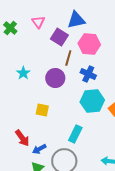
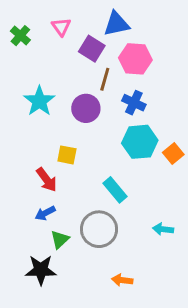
cyan star: (23, 73) -> (39, 101), size x1.5
cyan rectangle: (75, 134) -> (115, 190), turned -66
red arrow: (22, 138) -> (47, 180), moved
blue arrow: (39, 149) -> (45, 213), moved

